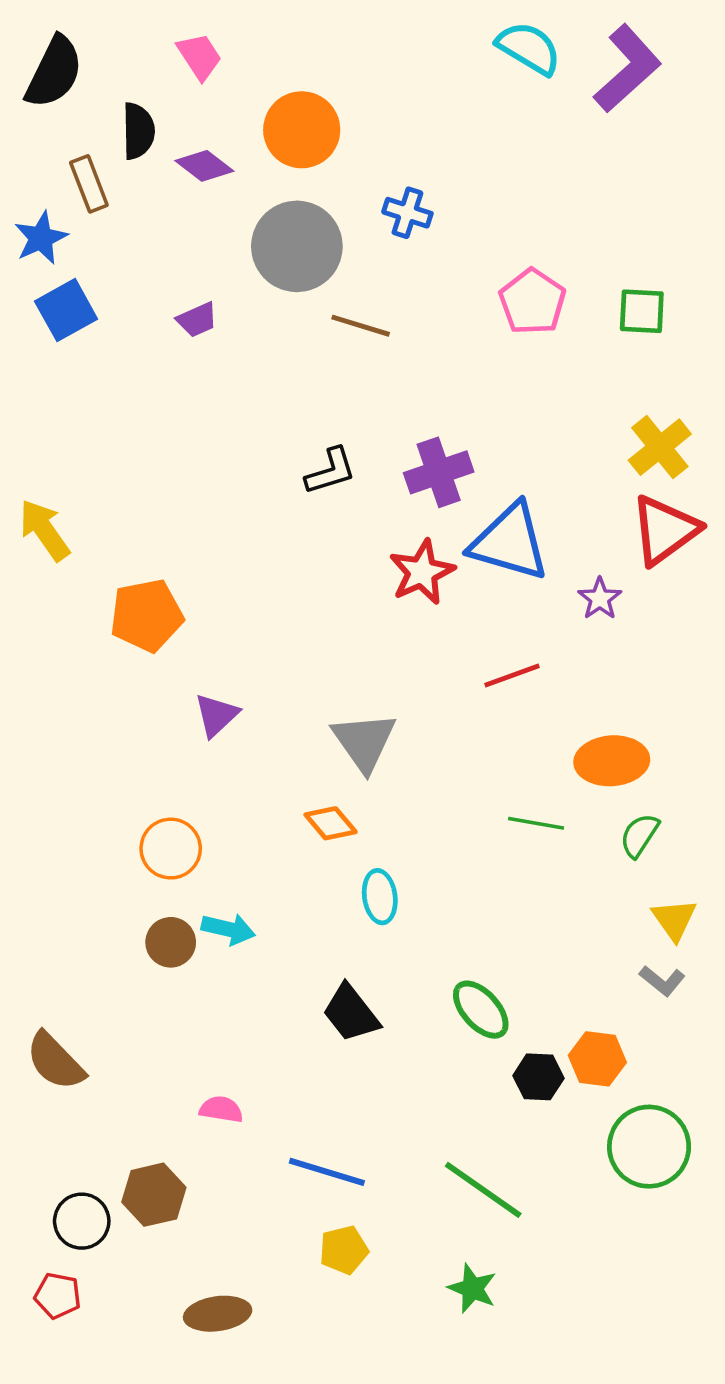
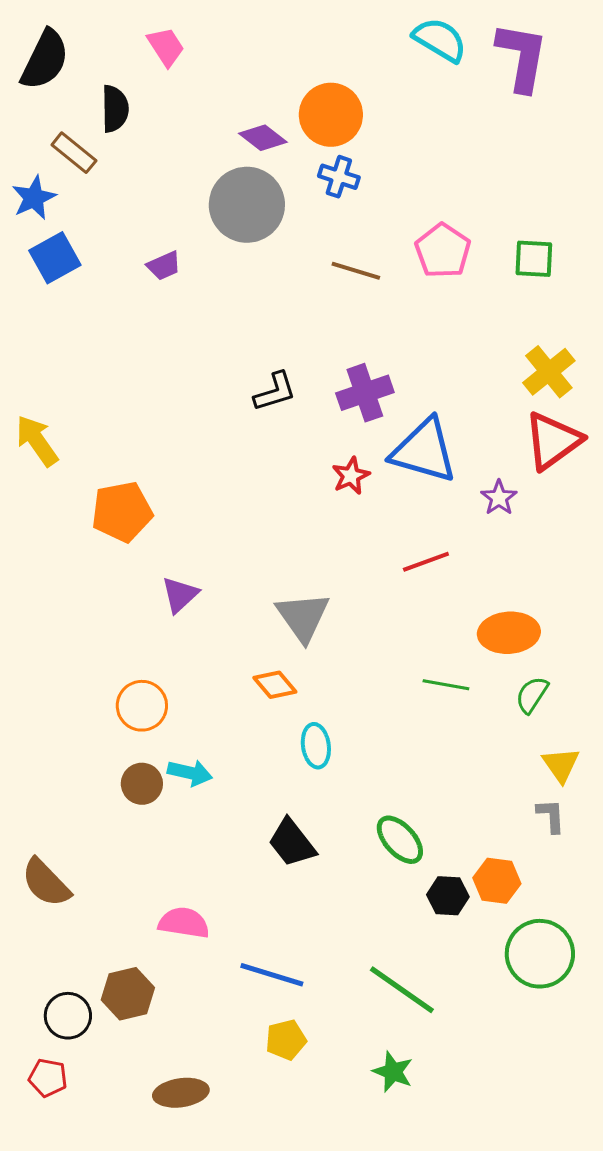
purple L-shape: (627, 69) -> (522, 57), turned -38
orange circle: (302, 130) -> (331, 115), moved
purple diamond: (204, 166) -> (263, 138), moved
brown rectangle: (89, 184) -> (74, 153), turned -30
brown line: (361, 326) -> (356, 271), moved
red star: (422, 572) -> (351, 476), size x0.7
gray L-shape: (662, 981) -> (551, 816), turned -132
pink semicircle: (221, 1109) -> (184, 923), size x1.4

